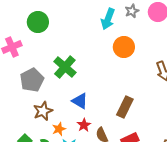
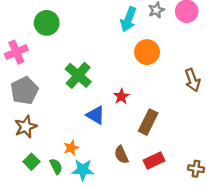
gray pentagon: (32, 80) -> (24, 91), moved
brown star: (43, 111) -> (26, 127), moved
red star: (84, 125) -> (121, 96), moved

